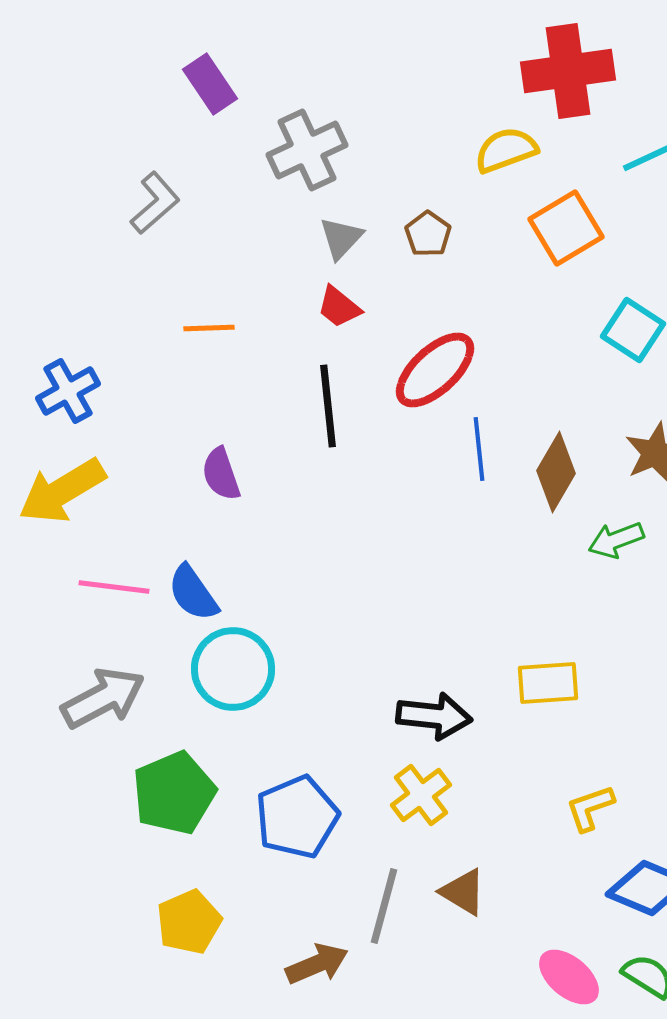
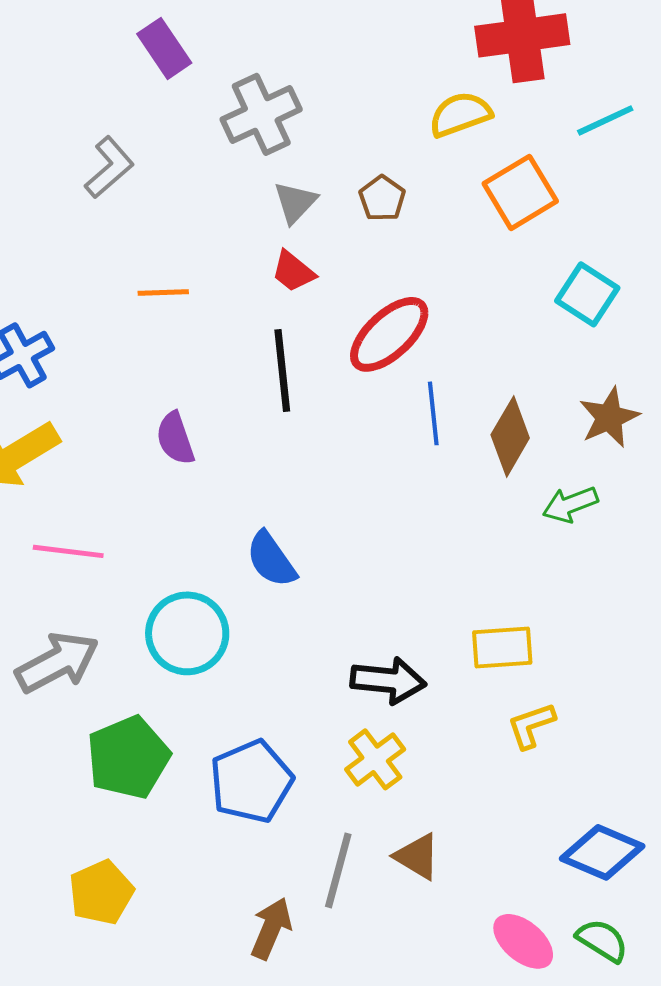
blue semicircle: (193, 593) -> (271, 559), moved
yellow L-shape: (590, 808) -> (531, 725), moved
yellow pentagon: (189, 922) -> (101, 892), moved
brown arrow: (317, 964) -> (271, 928), turned -44

